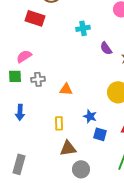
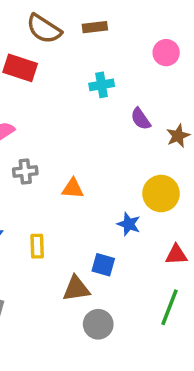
blue star: (90, 116) -> (129, 224), moved
yellow rectangle: (59, 123) -> (37, 246), moved
blue square: (100, 134) -> (103, 265), moved

